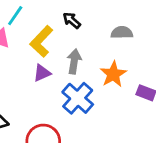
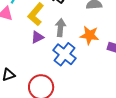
orange star: (113, 74) -> (89, 35), turned -30

